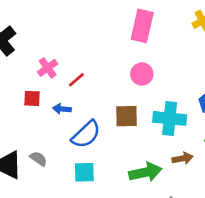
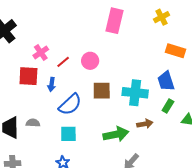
pink circle: (142, 74) -> (90, 61), moved
red square: (32, 98) -> (28, 76), size x1.5
blue arrow: (62, 109) -> (52, 84), turned -88
gray semicircle: (38, 159) -> (33, 123), turned -32

